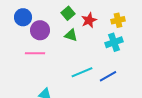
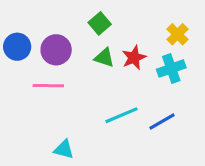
blue circle: (23, 17) -> (17, 47), moved
red star: (89, 20) -> (134, 58), moved
yellow cross: (118, 20) -> (177, 34), turned -32

